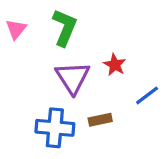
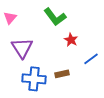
green L-shape: (65, 28) -> (55, 17), moved, turned 120
purple triangle: (73, 78) -> (22, 48), moved

